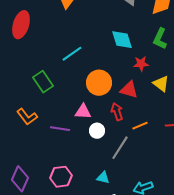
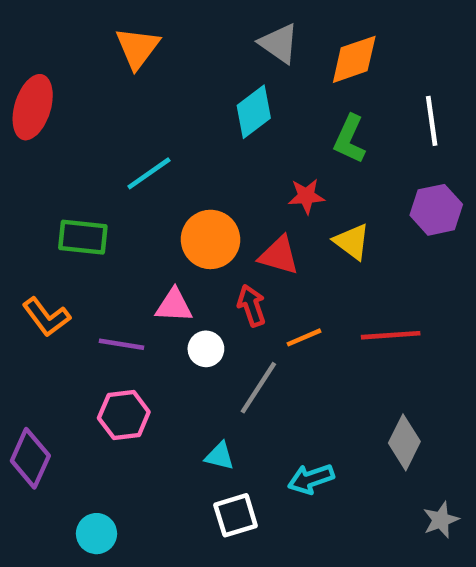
cyan diamond: (122, 40) -> (254, 112), moved, turned 70
green rectangle: (43, 82) -> (83, 237), turned -50
pink hexagon: (61, 177) -> (124, 415), moved

